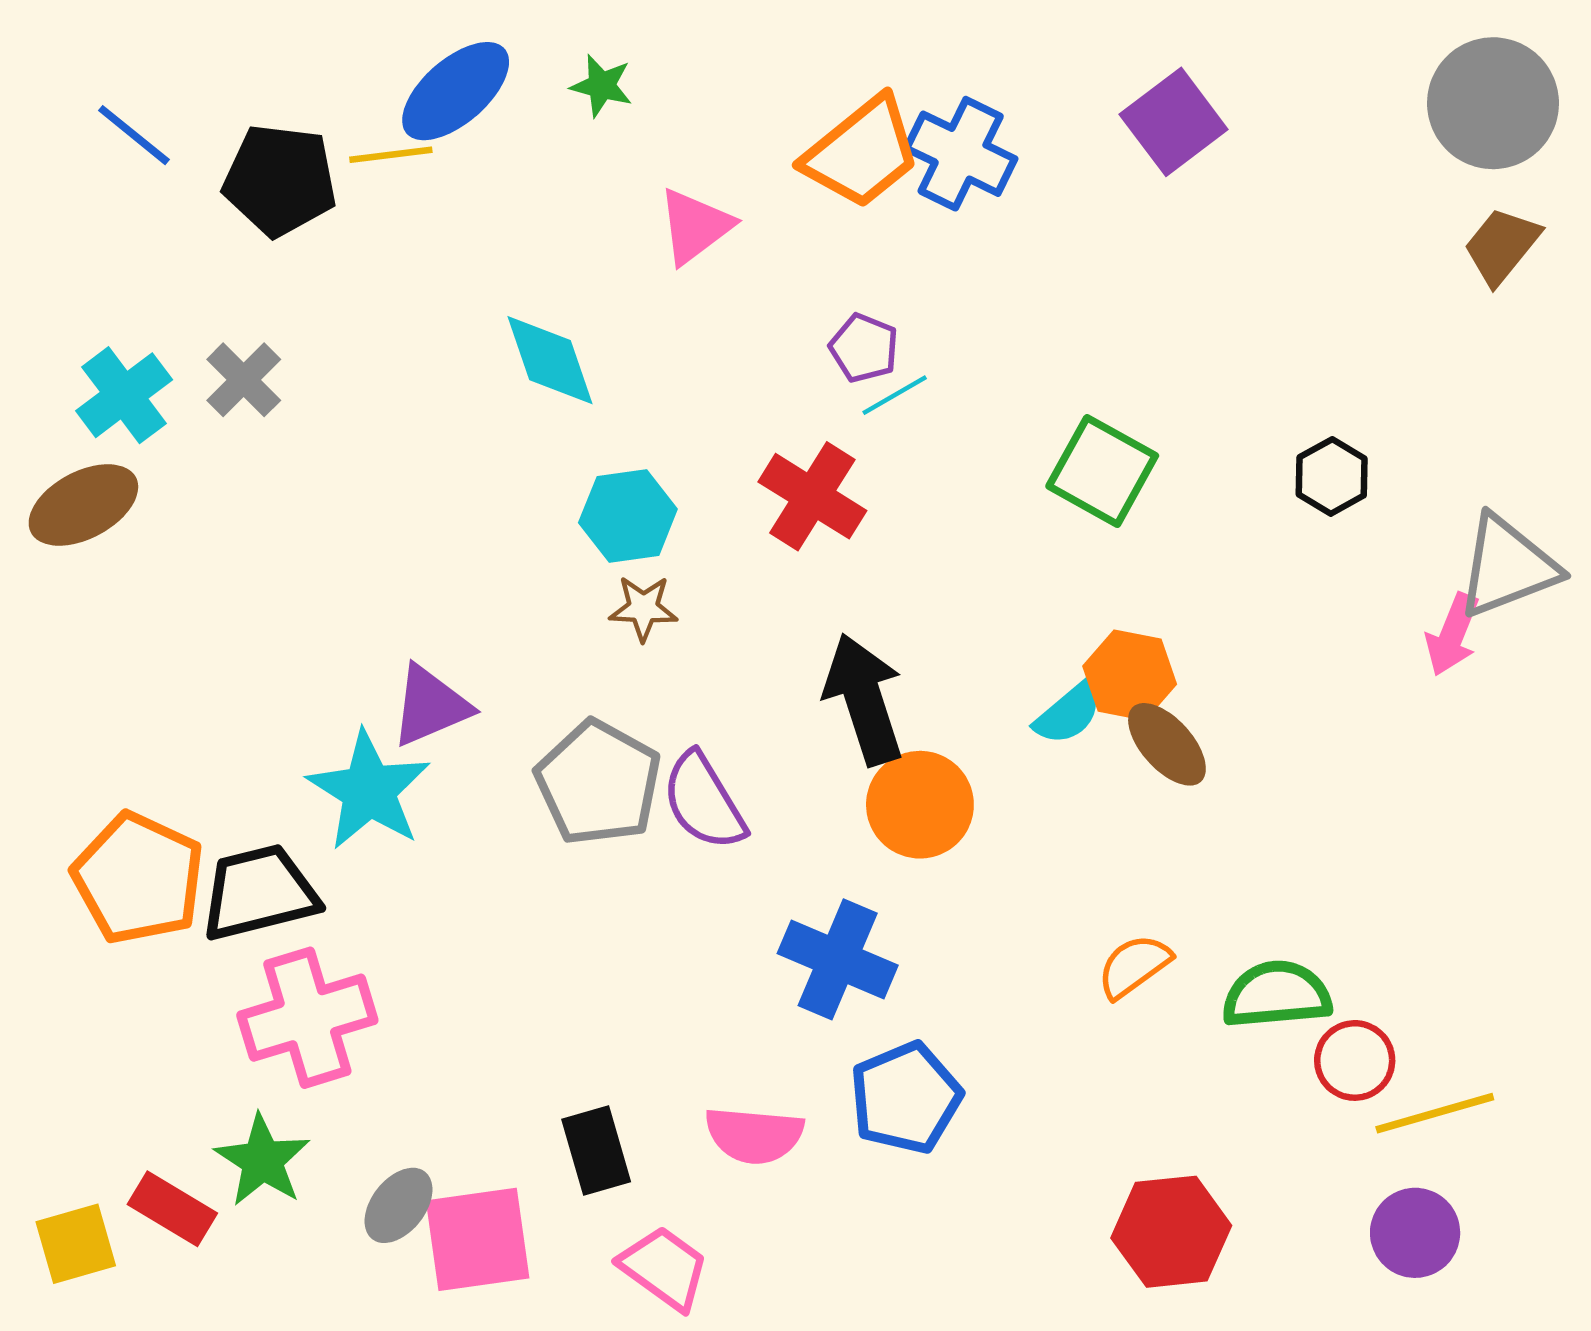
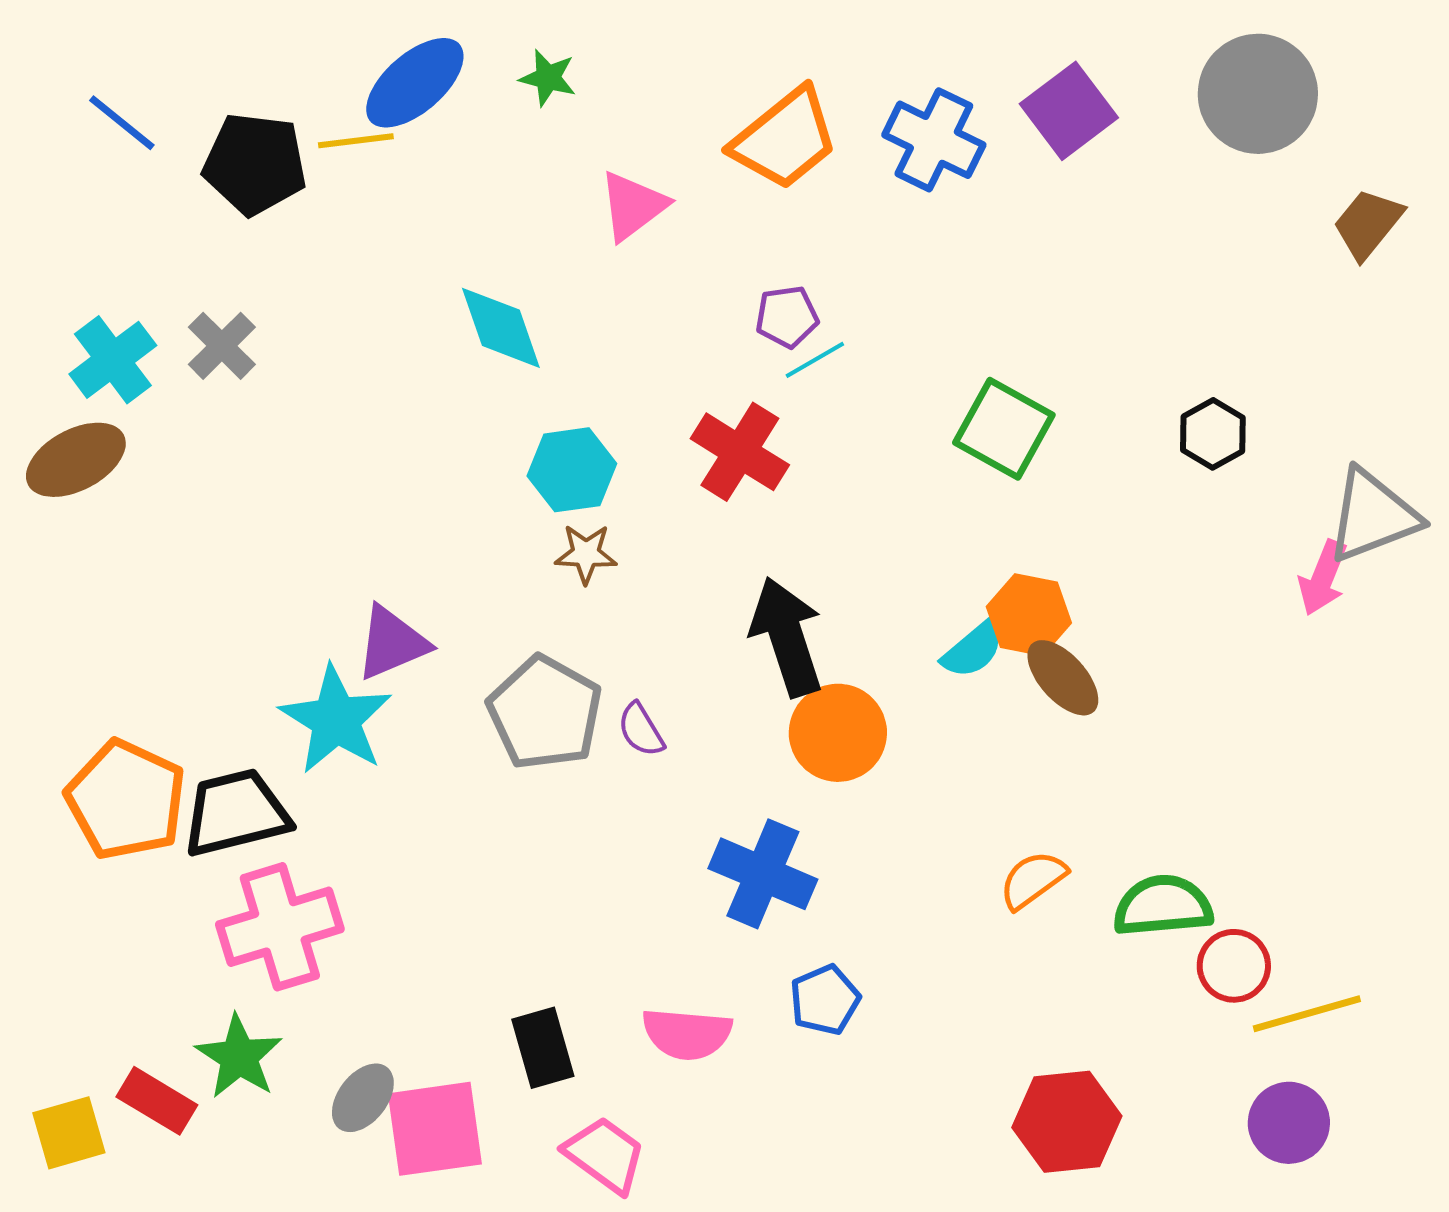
gray circle: (1493, 103) -> (1258, 94), moved
blue cross: (961, 154) -> (934, 140), moved
purple pentagon: (864, 348) -> (787, 317), turned -30
purple semicircle: (704, 801) -> (641, 730), size x0.6
blue pentagon: (906, 1098) -> (825, 1000), size x0.7

